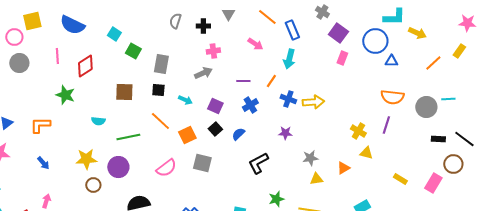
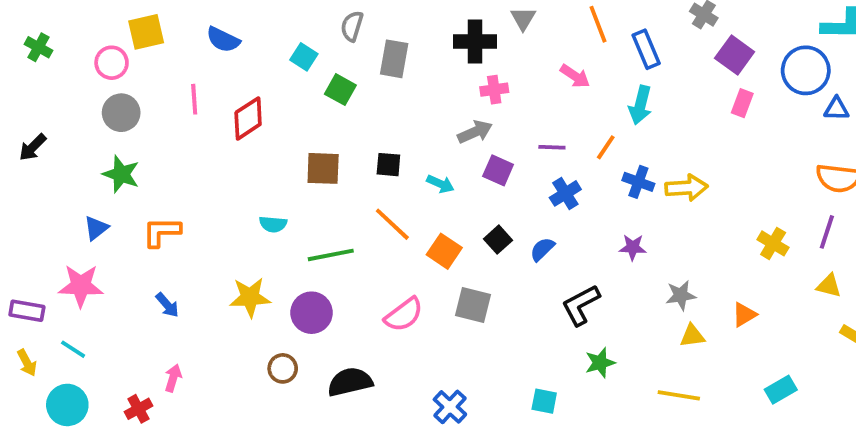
orange line: (267, 17) -> (598, 24), turned 30
gray semicircle: (175, 21) -> (352, 26), moved
blue semicircle: (72, 25) -> (223, 40), size x0.7
black cross: (203, 26) -> (475, 42), size x1.5
gray rectangle: (161, 64) -> (394, 59), moved
green star: (65, 95) -> (121, 174), moved
purple square: (215, 106) -> (498, 170), moved
orange square: (187, 135) -> (444, 251), turned -30
yellow triangle: (366, 153) -> (829, 286), moved
brown circle: (93, 185) -> (283, 368), moved
green star: (276, 199) -> (600, 363), moved

